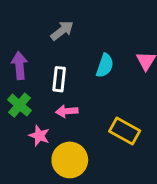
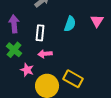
yellow rectangle: (125, 131) -> (73, 79), moved

